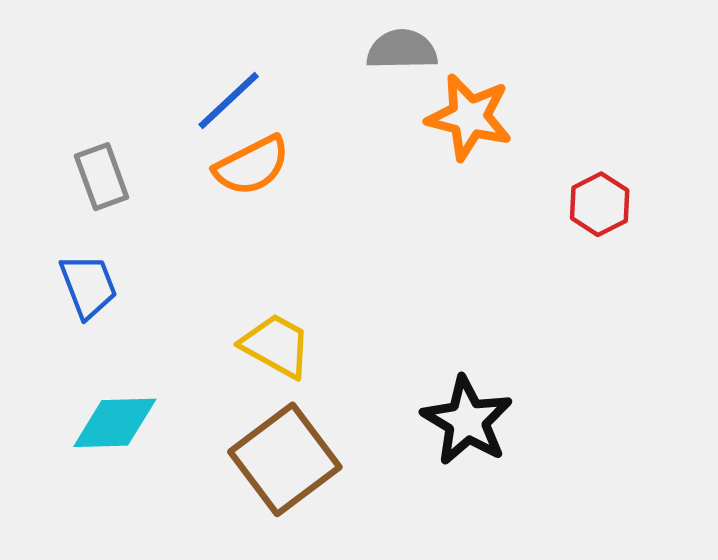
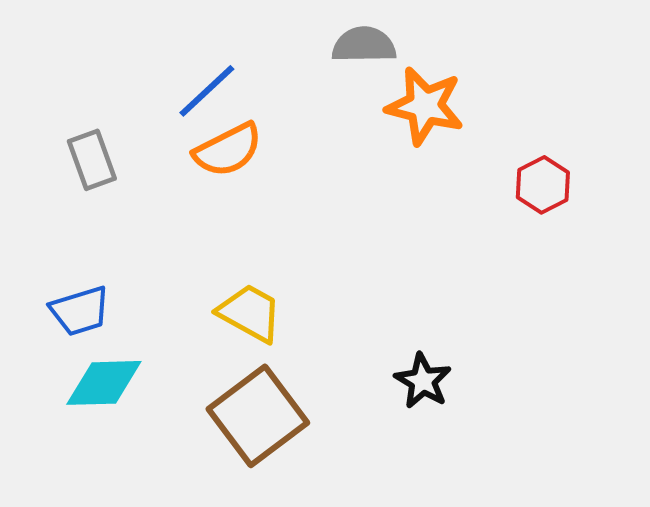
blue trapezoid: (88, 286) -> (80, 311), moved, turned 94
black star: (467, 421) -> (423, 381), size x0.7

